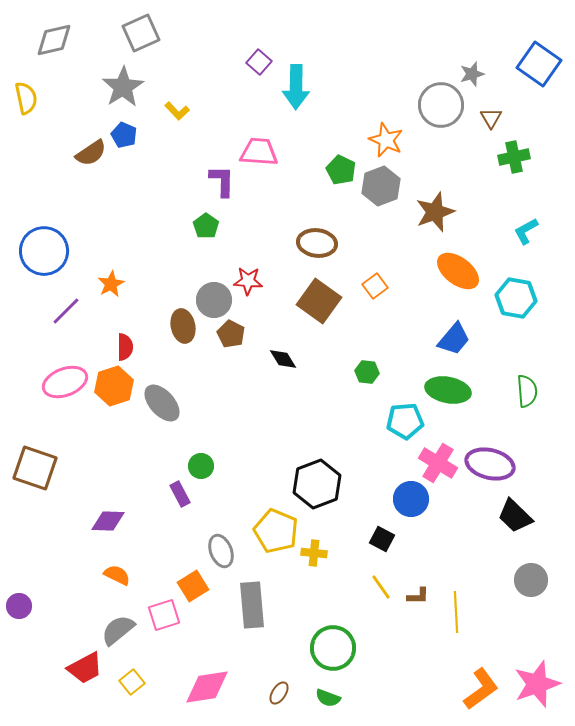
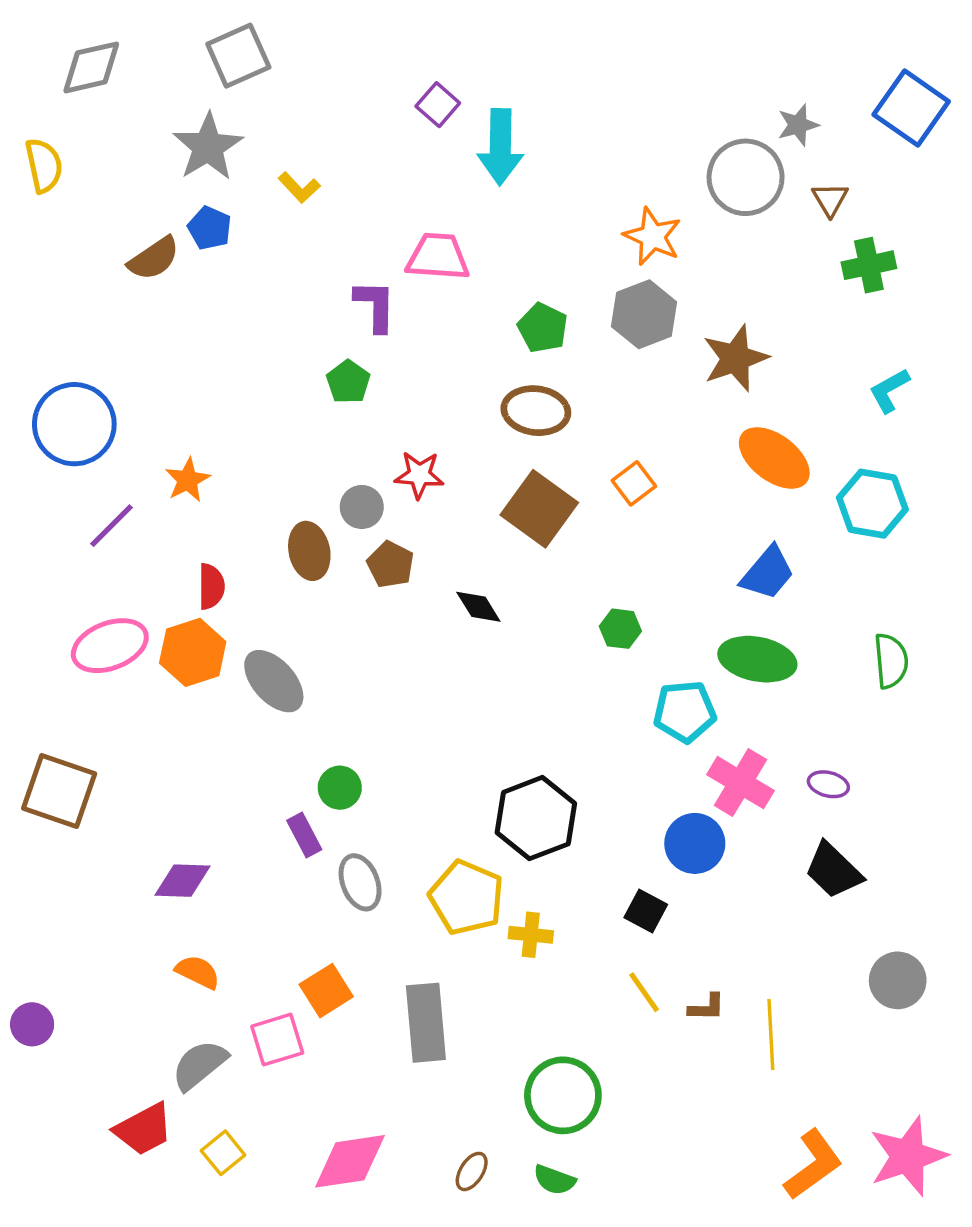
green pentagon: (341, 170) -> (543, 328), moved
gray circle: (214, 300) -> (362, 507), size x0.7
purple ellipse: (490, 464) -> (828, 784), size x0.5
black trapezoid: (515, 516) -> (833, 870), moved
gray ellipse: (221, 551) -> (360, 882), moved

